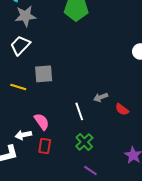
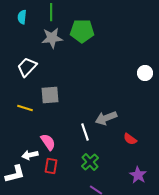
gray star: (25, 16) -> (52, 38), moved
gray arrow: (101, 97) -> (106, 118), size x1.5
red semicircle: (122, 109) -> (130, 139), moved

